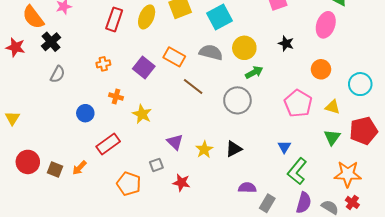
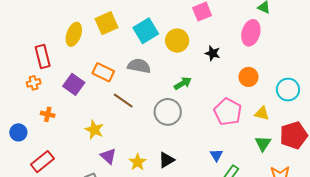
red rectangle: (114, 19) -> (43, 56), moved, turned -30
yellow circle: (244, 48) -> (177, 41), moved
yellow star: (142, 114) -> (94, 130), moved

